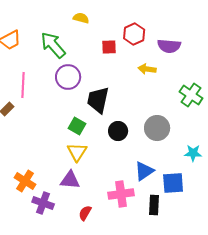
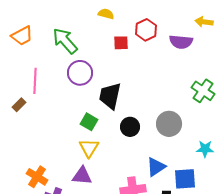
yellow semicircle: (81, 18) -> (106, 14), moved
yellow arrow: (147, 69) -> (204, 22), moved

